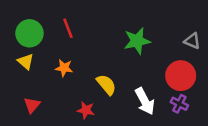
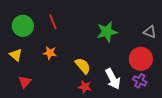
yellow triangle: (26, 62) -> (16, 55), moved
red star: (86, 110) -> (85, 87), moved

